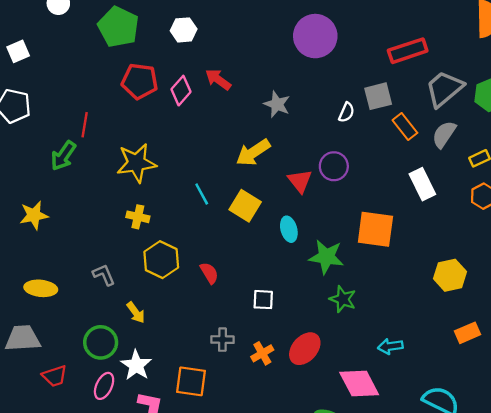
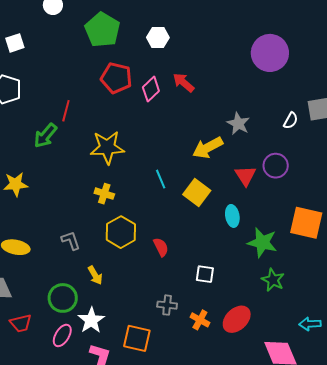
gray star: (277, 104) -> (238, 124), moved
orange cross: (262, 353) -> (200, 320), turned -36

